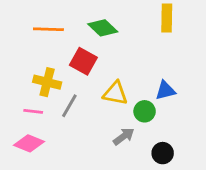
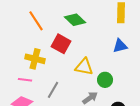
orange line: (48, 29) -> (36, 21), turned 55
blue triangle: (165, 90) -> (120, 46), moved
gray line: (69, 106) -> (53, 90), moved

